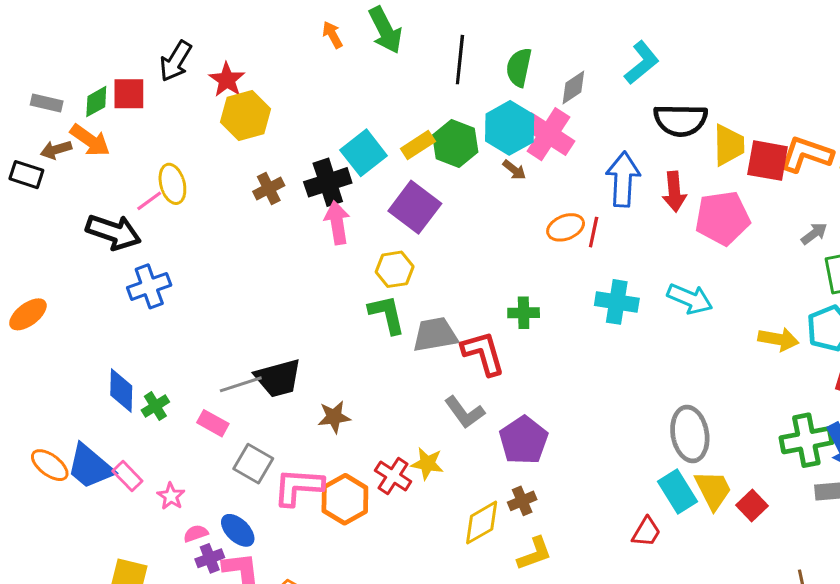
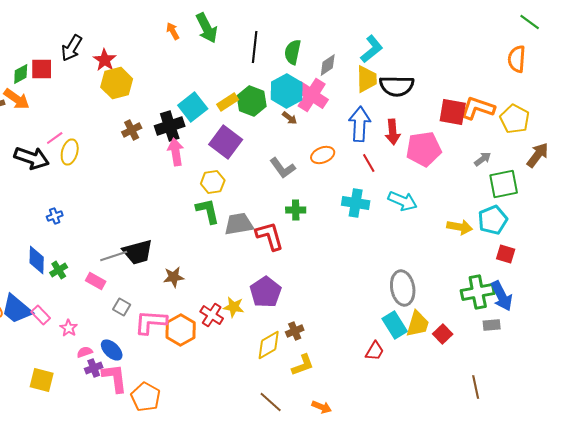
yellow trapezoid: (729, 145) -> (367, 79), moved
yellow ellipse: (172, 184) -> (70, 152), moved, turned 30
red line: (594, 232) -> (369, 163), moved, turned -42
blue cross: (149, 286) -> (55, 216), moved, size x0.6
gray L-shape: (465, 412) -> (283, 168), moved
purple pentagon: (524, 440) -> (266, 292), moved
gray square: (253, 464) -> (122, 307), size x0.7
yellow trapezoid: (713, 490) -> (418, 324), turned 44

